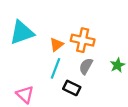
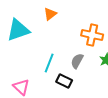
orange cross: (83, 40) -> (92, 35), moved
orange triangle: (57, 44) -> (50, 14), moved

